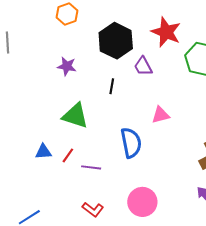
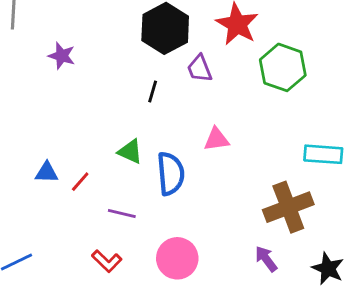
purple star: (67, 66) -> (62, 56), moved
green triangle: (75, 116) -> (130, 152), moved, size x0.7
purple line: (91, 167) -> (122, 213), moved

